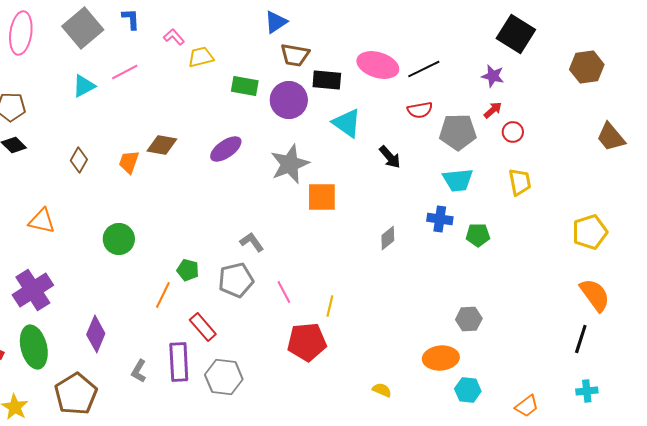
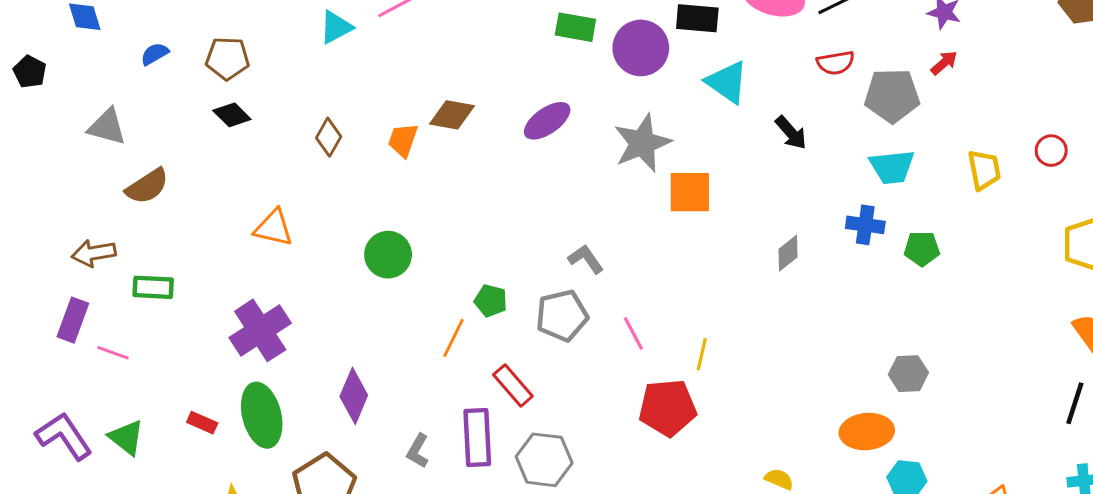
red circle: (513, 132) -> (1051, 151), moved

